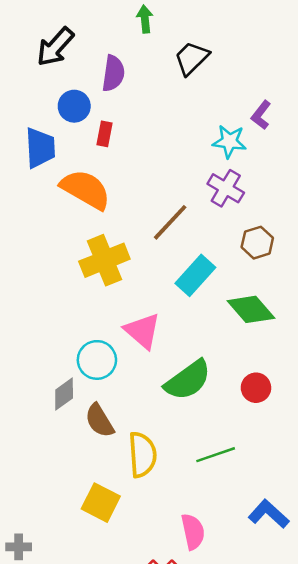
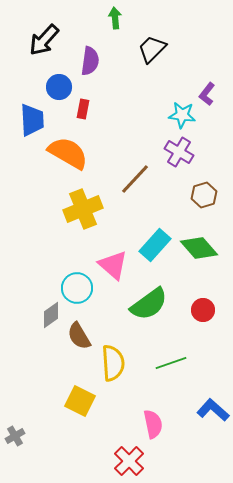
cyan rectangle: (195, 275) -> (155, 245), moved
gray cross: (19, 547) -> (15, 436), turned -30

